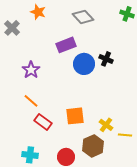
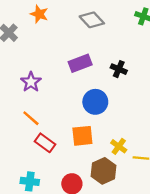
purple rectangle: (66, 45) -> (80, 63), moved
blue circle: (84, 64) -> (95, 102), moved

